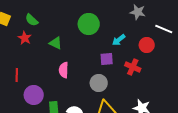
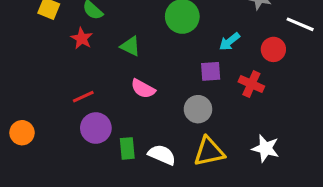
pink semicircle: (64, 70) -> (143, 89), turned -63
red line: (17, 75) -> (83, 97), moved, turned 64

